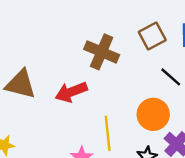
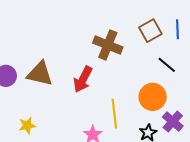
red arrow: (71, 92) -> (83, 79), turned -40

